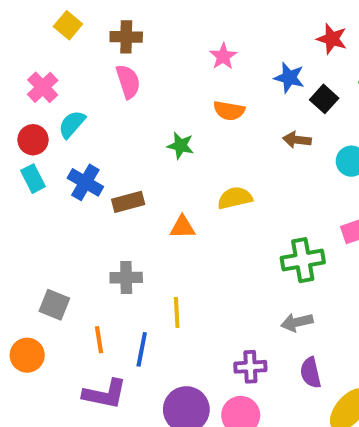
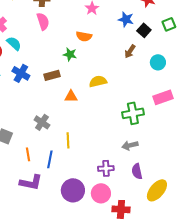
orange semicircle: (229, 111) -> (84, 36), moved
cyan semicircle: (72, 124) -> (14, 43), turned 91
brown arrow: (297, 140) -> (130, 51), turned -64
brown rectangle: (128, 202) -> (52, 75), moved
gray cross: (126, 278) -> (42, 122), turned 35

